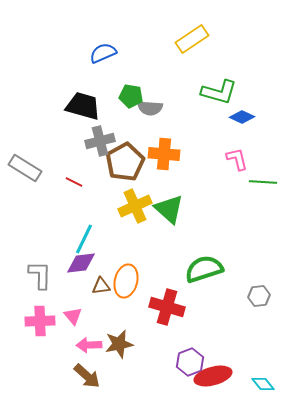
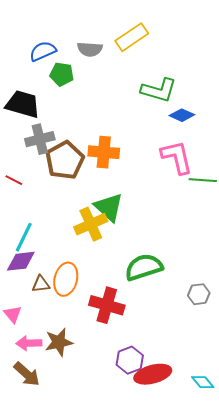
green pentagon: (131, 96) -> (62, 74), moved
gray semicircle: (150, 108) -> (90, 49), moved
pink L-shape: (237, 159) -> (177, 157), size x1.5
yellow cross: (135, 206) -> (91, 224), moved

